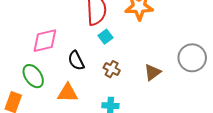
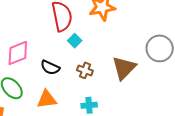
black semicircle: (76, 61) -> (50, 67), turned -30
brown triangle: (152, 72) -> (124, 68), size x1.5

